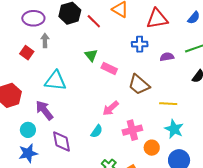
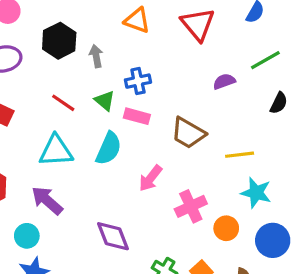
red triangle: (157, 19) -> (198, 24), turned -50
red line: (94, 21) -> (63, 103), moved
gray arrow: (45, 40) -> (96, 56), moved
blue cross: (140, 44) -> (138, 81), moved
cyan semicircle: (97, 131) -> (109, 148), moved, size x1.5
purple diamond: (61, 142) -> (113, 236), moved

